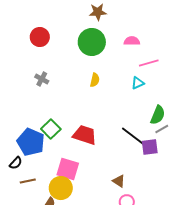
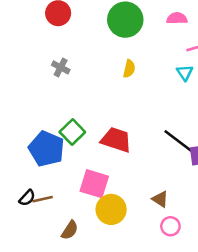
cyan triangle: (138, 83) -> (185, 73), turned -40
black semicircle: (16, 163) -> (27, 198), moved
yellow circle: (61, 188) -> (111, 209), moved

